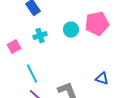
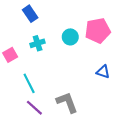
blue triangle: (102, 79) -> (103, 72), moved

